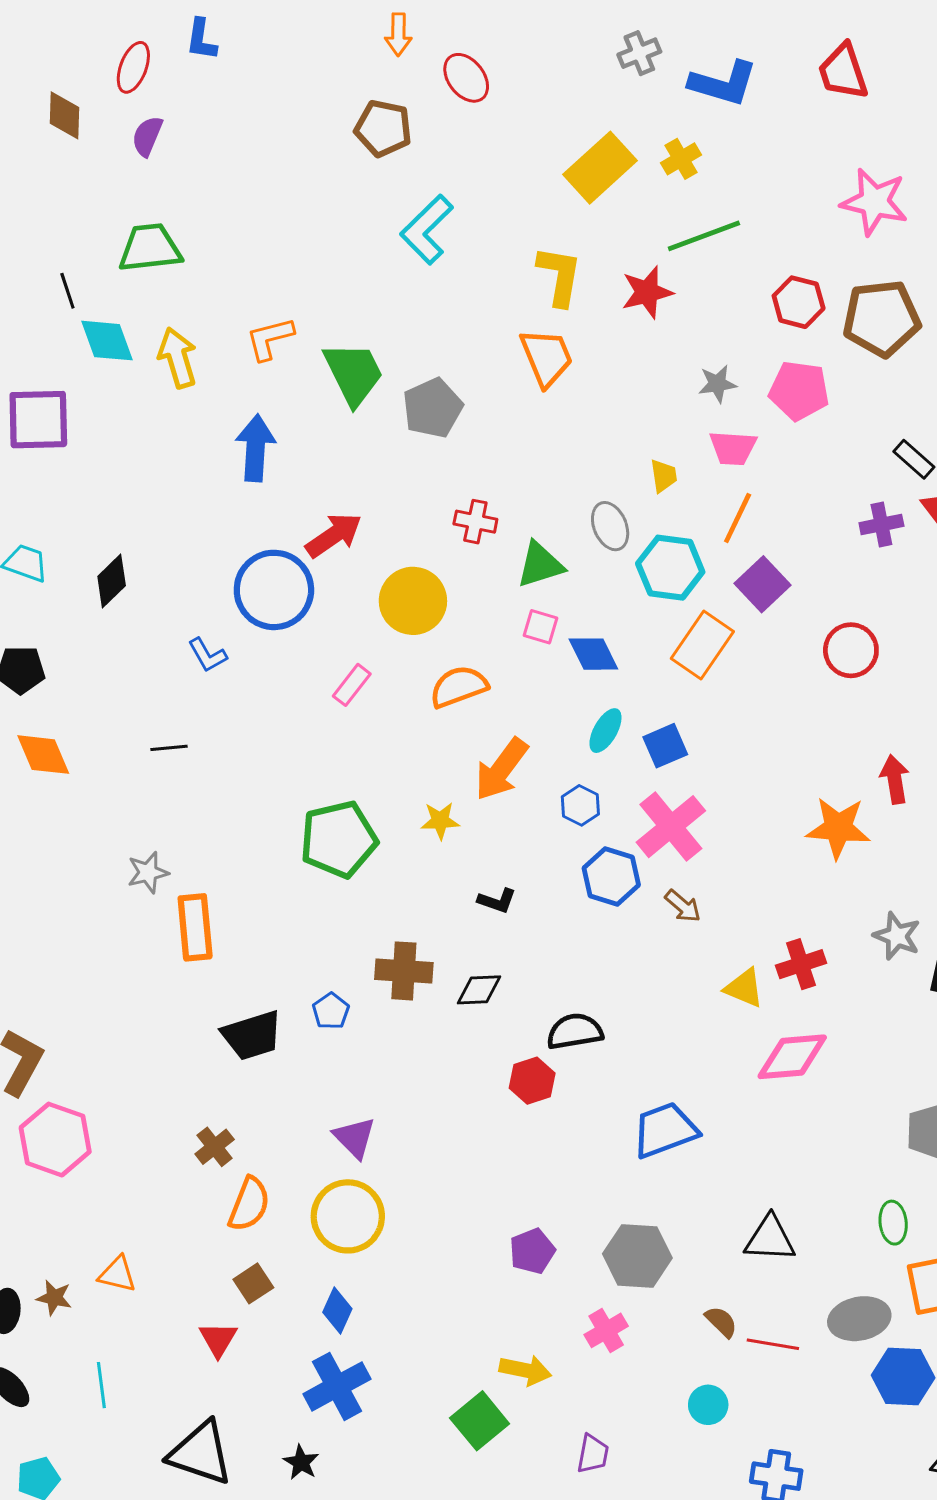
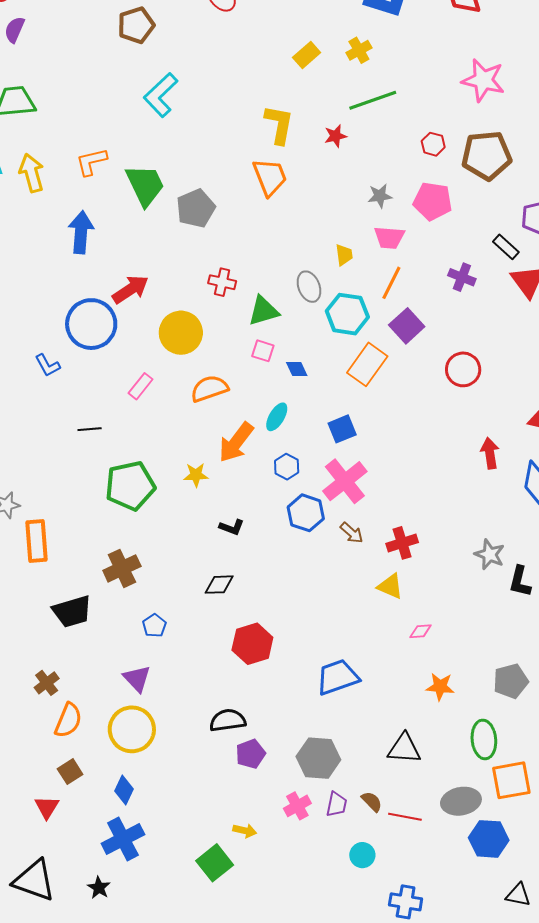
brown pentagon: (383, 128) -> (136, 25), moved, turned -30
yellow rectangle: (600, 168) -> (307, 55), size x0.6
cyan L-shape: (427, 229) -> (161, 95), moved
red star: (647, 292) -> (335, 136), size x0.7
red hexagon: (799, 302) -> (433, 144), size x0.7
purple cross: (881, 525) -> (462, 277), moved, turned 32
blue diamond: (593, 654) -> (297, 369), size x0.7
cyan ellipse: (605, 731) -> (277, 417), moved
black line: (169, 748) -> (90, 429), moved
orange star: (838, 828) -> (440, 687), moved, size x0.7
red cross: (801, 964) -> (402, 543), moved
brown cross: (404, 971) -> (122, 568), moved, turned -30
blue pentagon: (331, 1011) -> (154, 626), moved
black semicircle: (575, 1031) -> (228, 720), moved
pink diamond: (792, 1057) -> (421, 631), size x0.5
red hexagon: (532, 1081) -> (252, 644), size x1.4
green ellipse: (893, 1223) -> (484, 739), size x1.4
yellow arrow: (525, 1370) -> (245, 831), size x0.7
purple trapezoid: (593, 1454) -> (337, 804), moved

